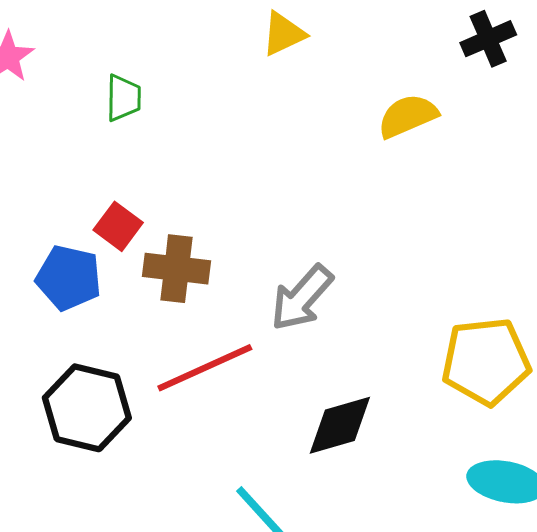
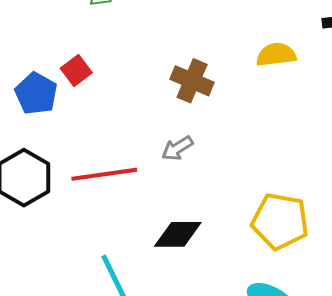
brown cross: (177, 269) -> (192, 81), moved
gray arrow: (302, 298) -> (177, 148), size x0.7

